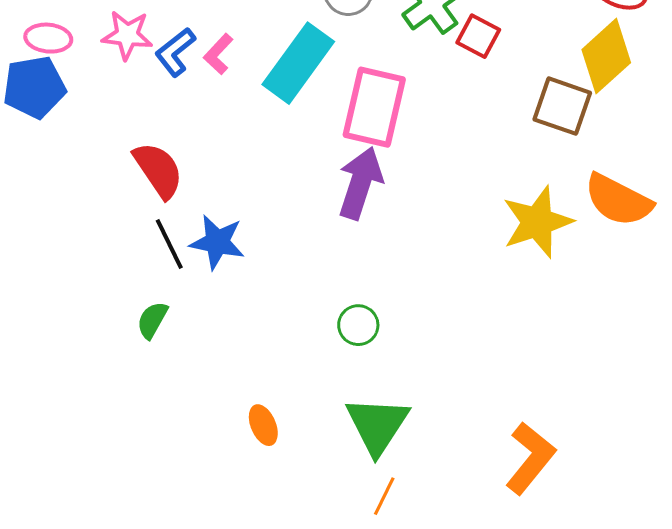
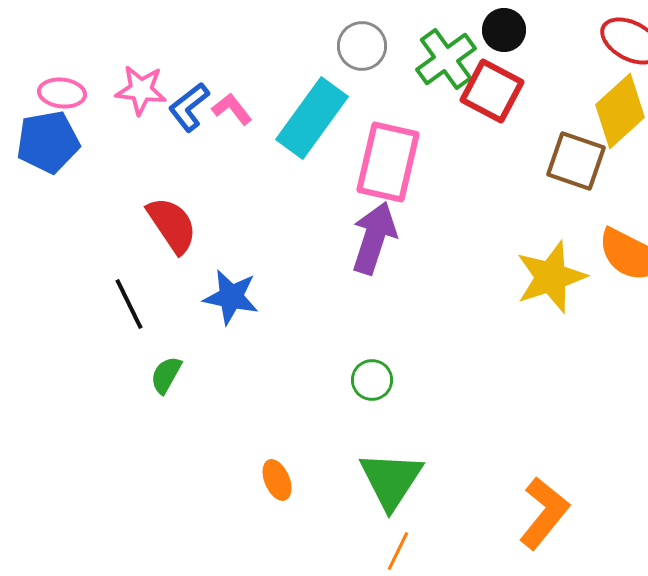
red square: (478, 36) -> (492, 91), size x1.4
pink L-shape: (218, 54) -> (232, 109), turned 99
black line: (169, 244) -> (129, 304), moved

